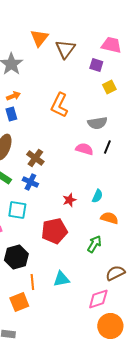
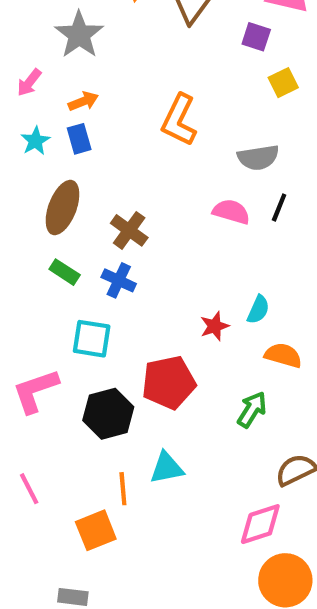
red star: (69, 200) -> (215, 326), moved
black hexagon: (16, 257) -> (108, 414), moved
cyan triangle: (61, 279) -> (167, 468), moved

